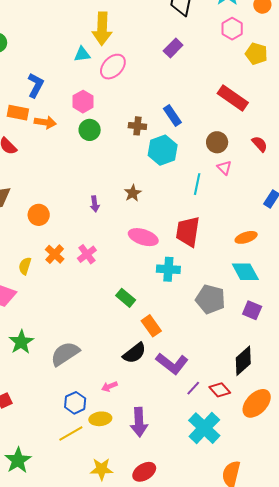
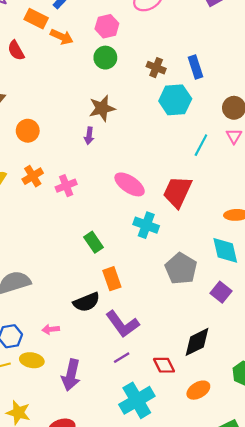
brown star: (133, 193) -> (102, 108), moved, size x1.4
purple line: (193, 388) -> (122, 358), moved
orange ellipse: (257, 403) -> (198, 390), size x0.7

